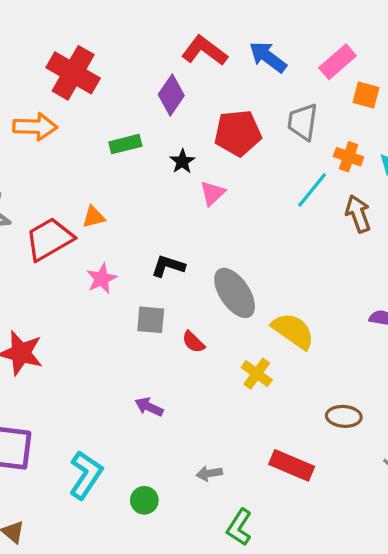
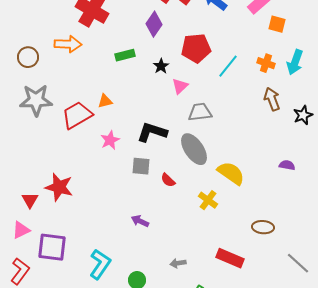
gray trapezoid: (303, 122) -> (200, 112), moved, turned 75
cyan line: (312, 190) -> (228, 66), moved
black L-shape: (168, 266) -> (152, 132), size x1.4

